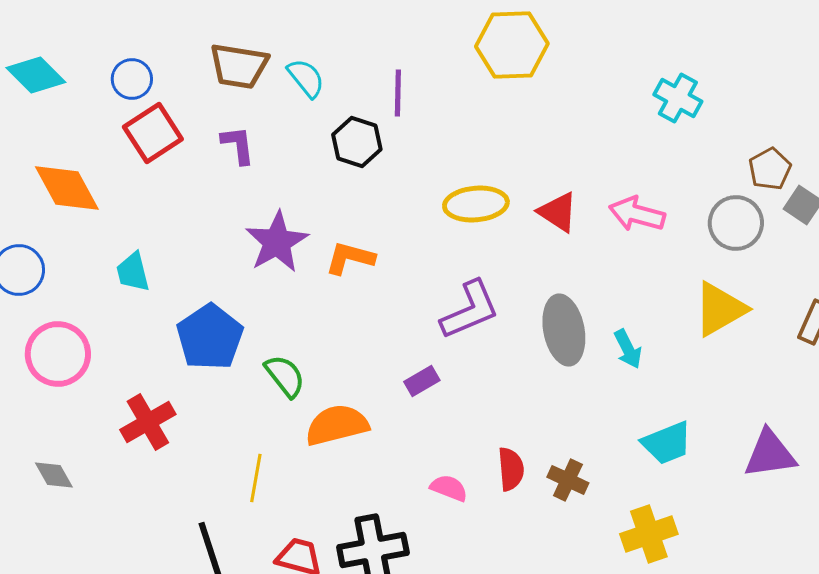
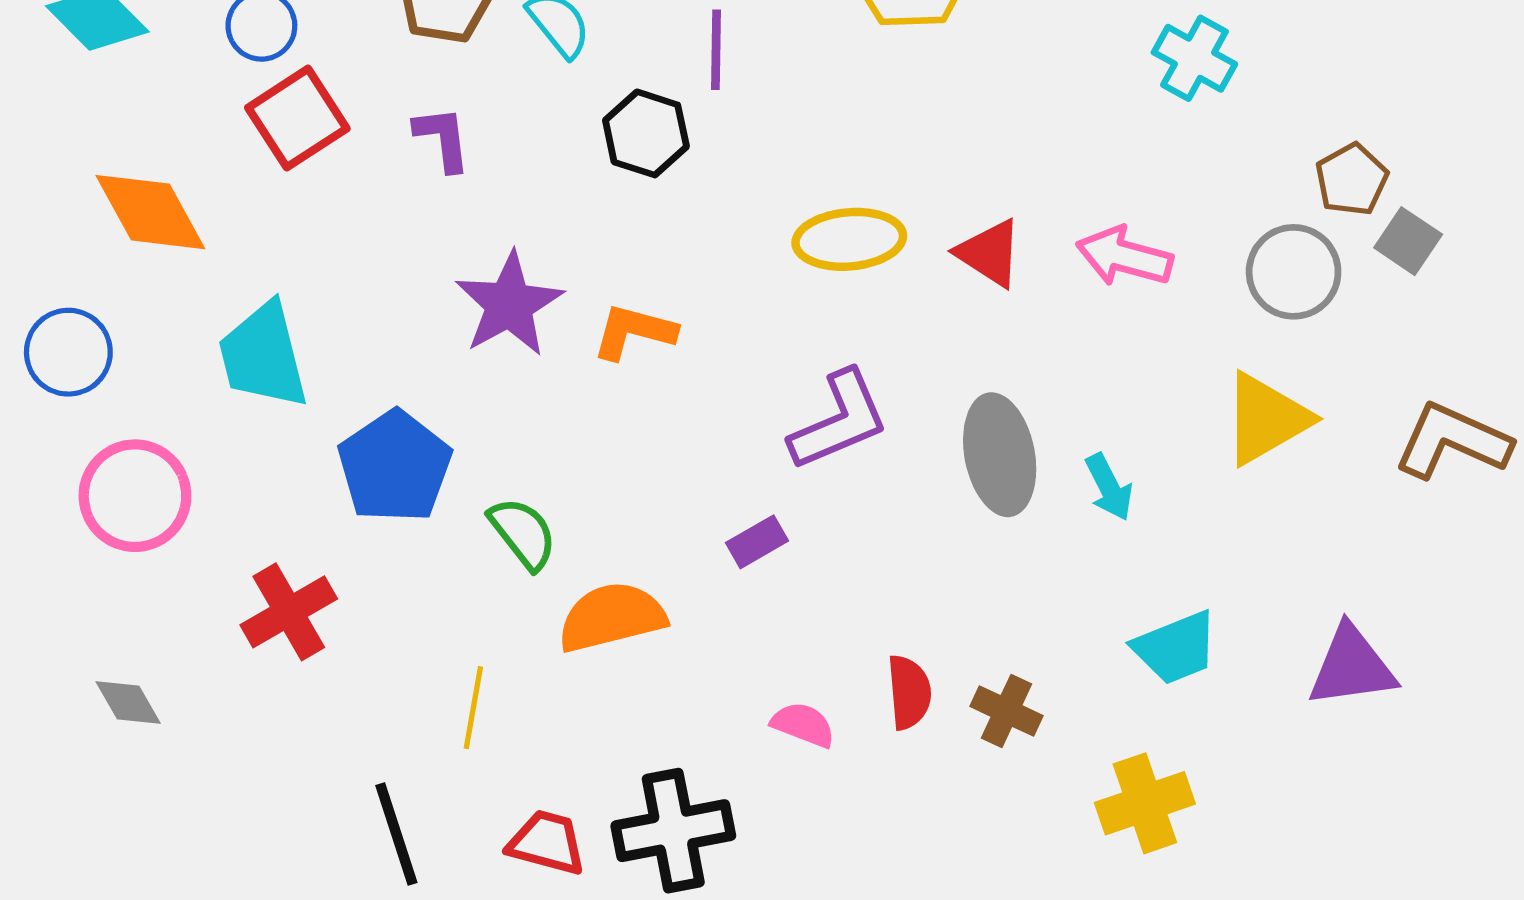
cyan trapezoid: (133, 272) -> (263, 356), size x1.6

